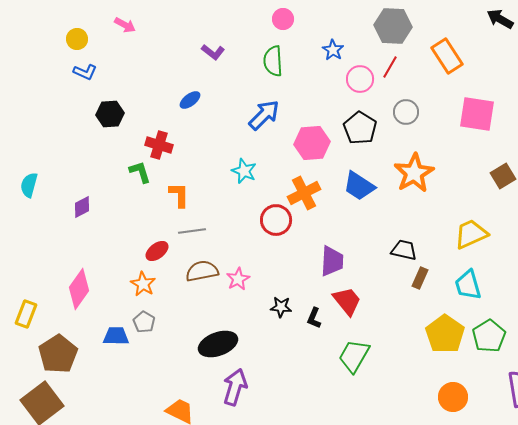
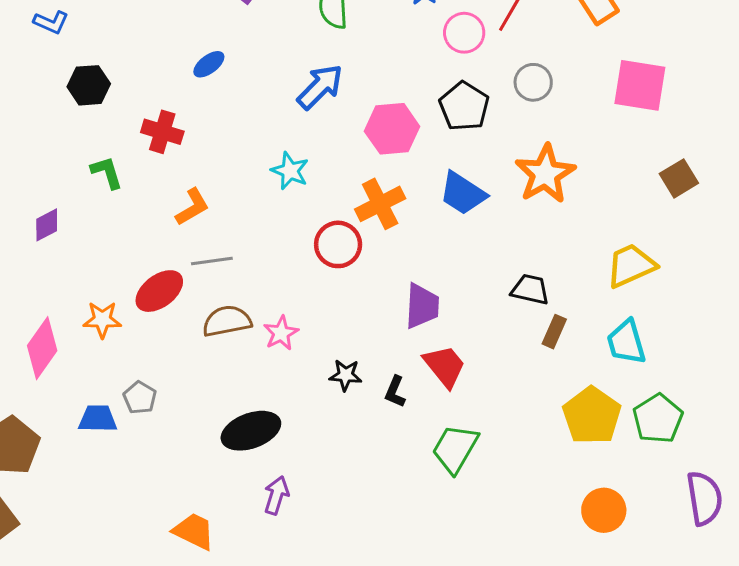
green L-shape: (140, 172) -> (107, 172), moved
orange L-shape: (179, 195) -> (192, 207), turned 60
red ellipse: (157, 251) -> (159, 291), size x1.4
orange star: (143, 284) -> (102, 320), moved, turned -30
purple arrow: (235, 387) -> (276, 495), size x0.7

